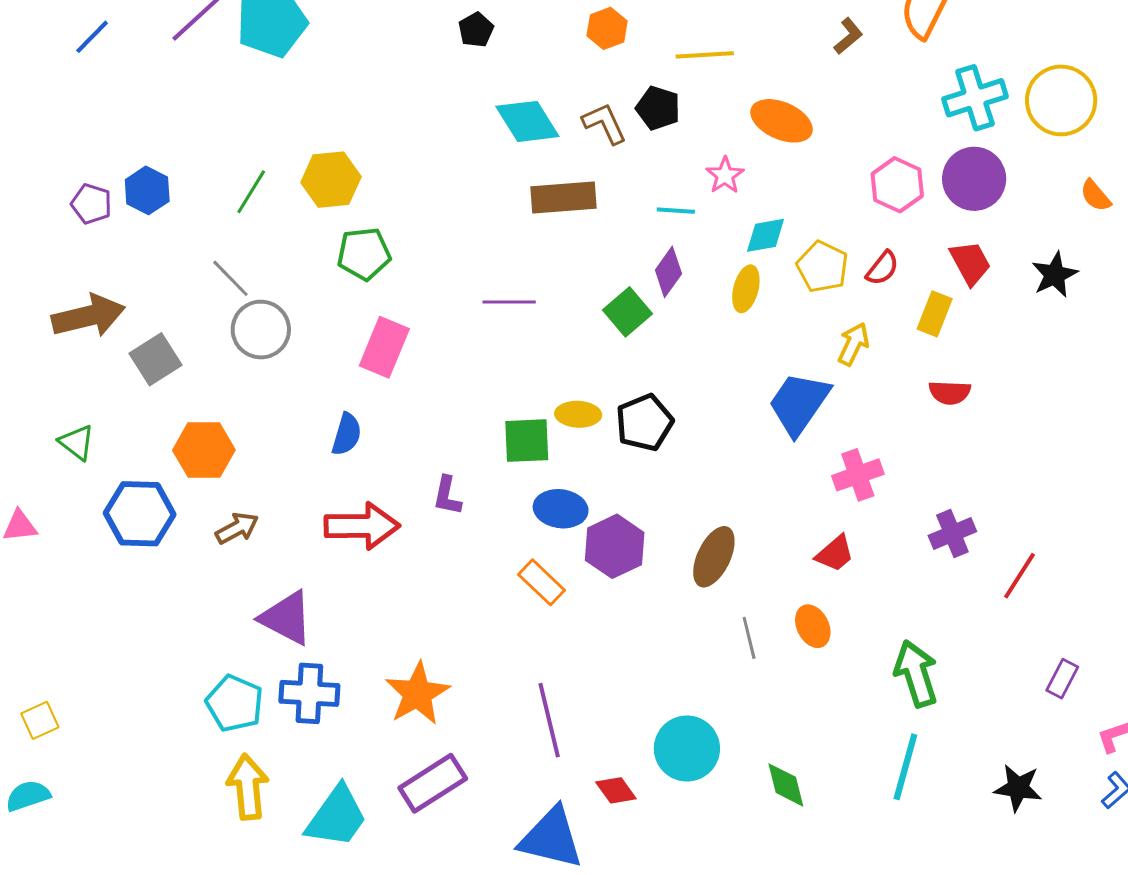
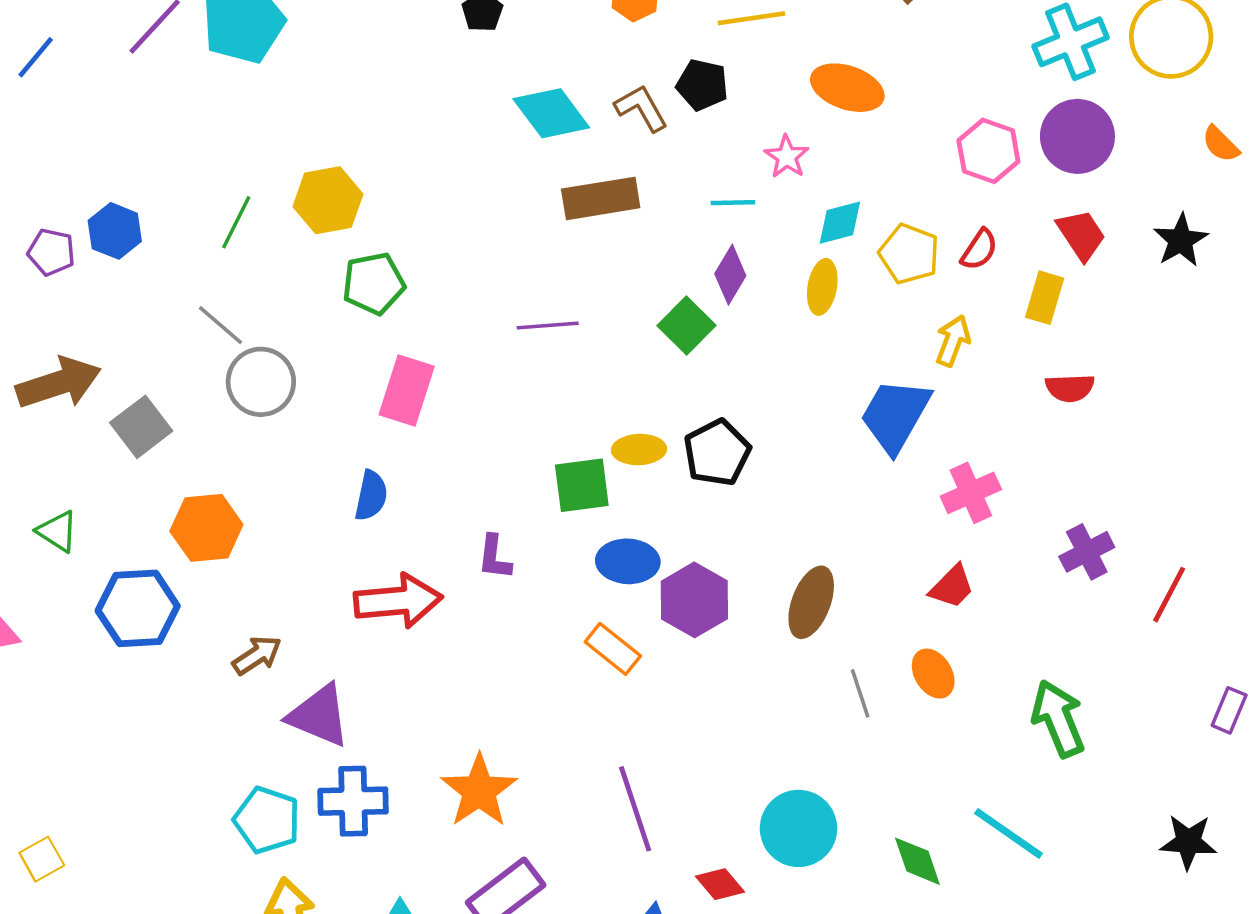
brown arrow: (237, 528) -> (257, 655), moved
cyan line: (905, 767) -> (1008, 833), moved, turned -66

